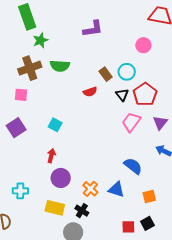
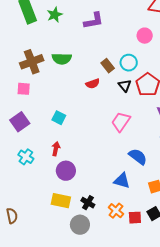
green star: (41, 40) -> (55, 15), moved
pink trapezoid: (131, 122) -> (121, 122), moved
orange cross: (90, 189) -> (116, 211), moved
cyan cross: (20, 191) -> (26, 157), moved, turned 35

